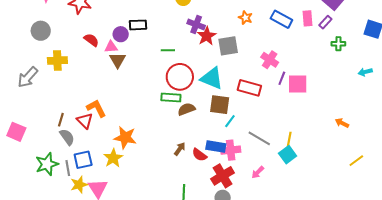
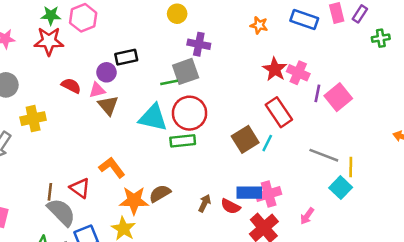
red star: (207, 36) -> (275, 69), moved
gray square: (228, 46) -> (186, 71), moved
cyan triangle: (212, 78) -> (153, 118), moved
pink square: (298, 84) -> (338, 97), turned -30
red rectangle: (249, 88) -> (279, 112), turned 50
brown square: (220, 105) -> (245, 139), turned -30
orange L-shape: (96, 108) -> (112, 167), moved
brown semicircle: (186, 109) -> (160, 193), moved
cyan line: (230, 121) -> (267, 143), moved
gray semicircle: (67, 137) -> (61, 212), size x1.4
gray line: (259, 138) -> (324, 155), moved
yellow line: (289, 140) -> (351, 167), moved

